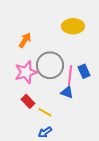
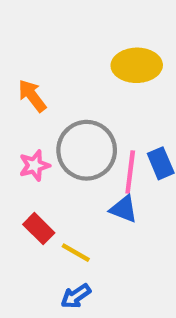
orange arrow: (25, 40) -> (32, 96), turned -70
pink star: (26, 72) -> (34, 165), size x0.6

